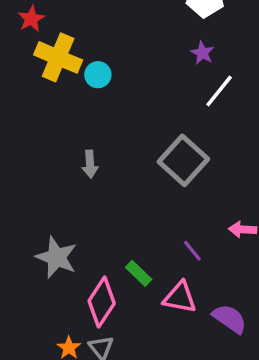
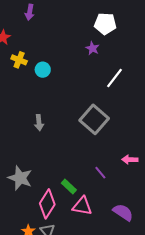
purple star: (202, 53) -> (92, 48), moved
yellow cross: (58, 57) -> (19, 60), size x0.6
pink triangle: (180, 297) -> (82, 206), moved

